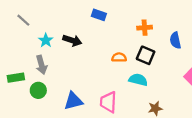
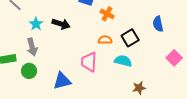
orange cross: (145, 28) -> (107, 14), moved, turned 32
black square: (146, 55) -> (130, 38), turned 36
pink trapezoid: (108, 102) -> (89, 62), moved

